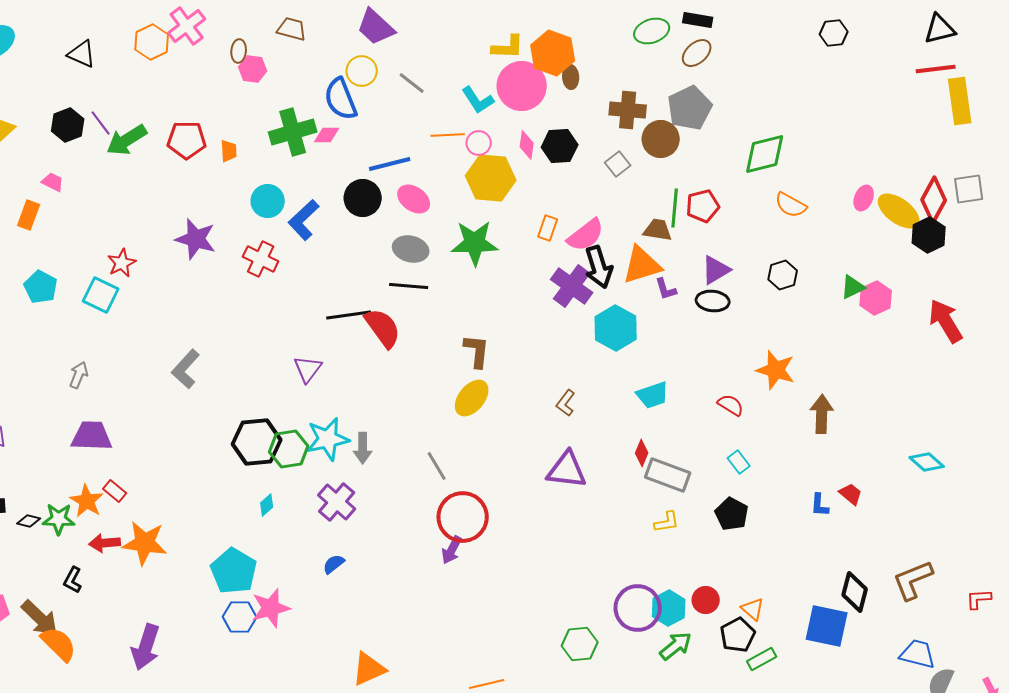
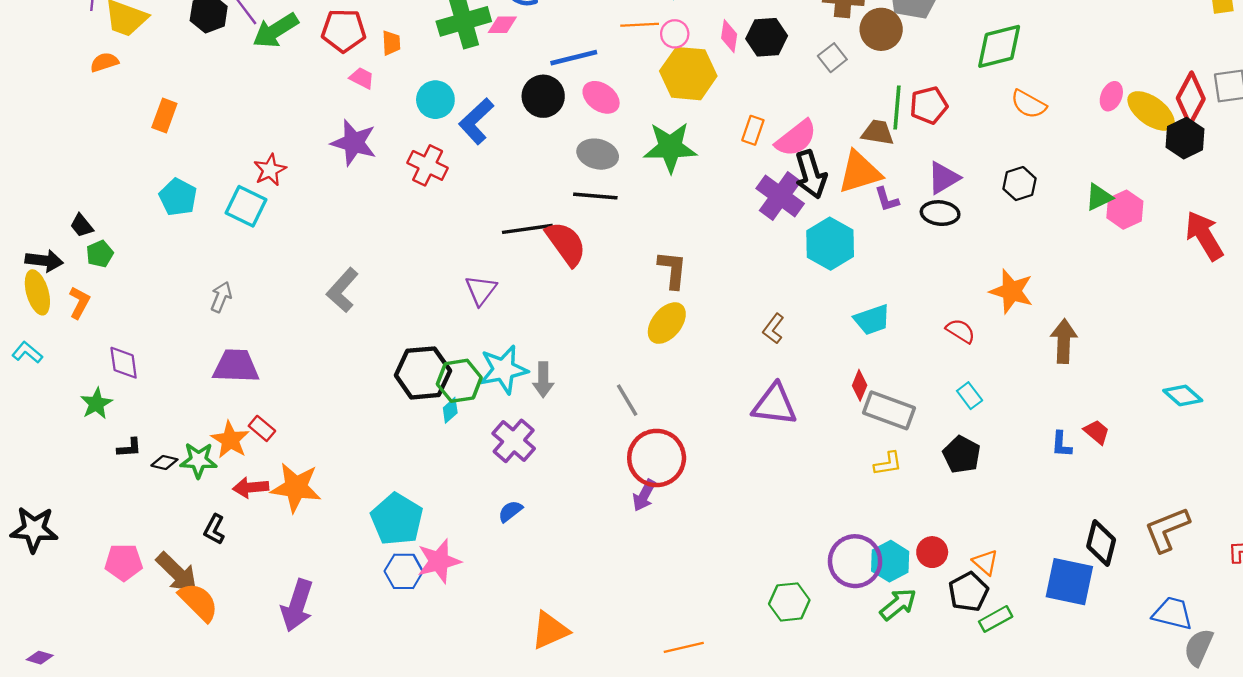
pink trapezoid: (53, 182) -> (362, 78), moved
cyan diamond: (267, 505) -> (450, 410), moved

